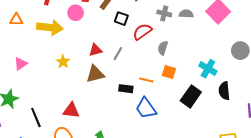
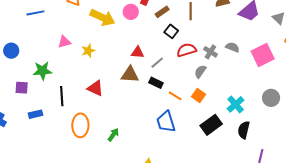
gray cross: (164, 13) -> (210, 52), moved
yellow star: (63, 62) -> (88, 51), moved
black rectangle: (126, 89) -> (156, 83), moved
red triangle: (71, 110) -> (95, 88), moved

